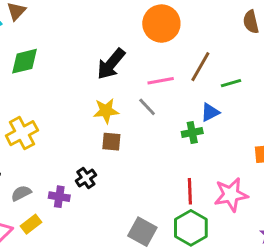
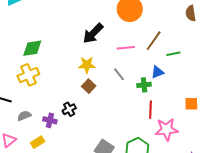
green diamond: (24, 61) -> (32, 48), moved
gray line: (147, 107) -> (119, 74), moved
brown square: (111, 142) -> (89, 86), turned 32
red line: (190, 191) -> (151, 110), moved
yellow rectangle: (31, 224) -> (38, 142), moved

